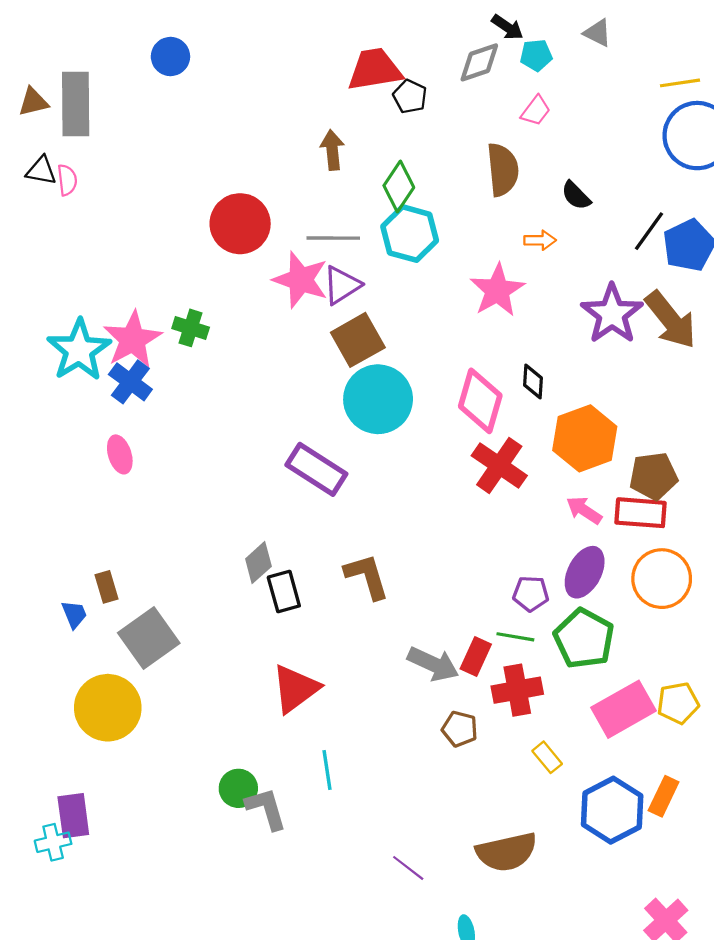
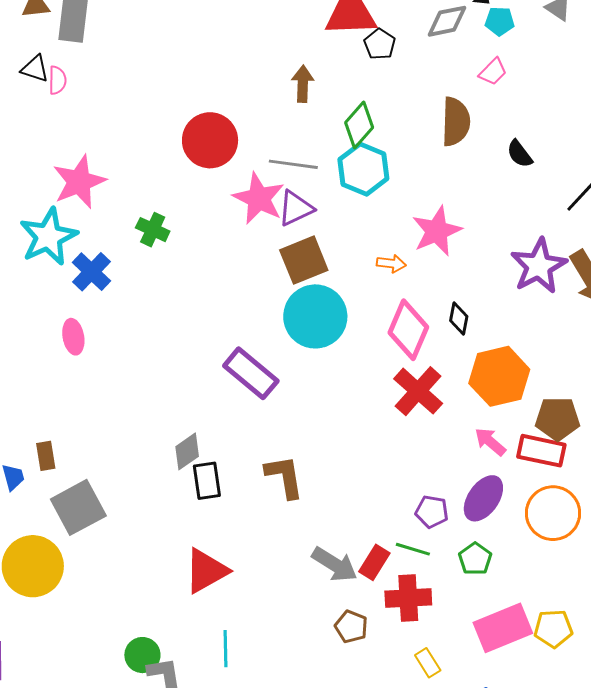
orange arrow: (540, 240) -> (391, 263), moved
pink star: (133, 339) -> (79, 182), moved
green pentagon: (584, 639) -> (475, 559), size x0.6

